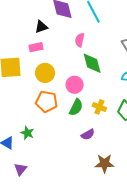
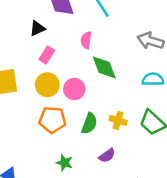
pink rectangle: (36, 47) -> (47, 55), moved, turned -40
pink circle: (75, 85) -> (74, 89), moved
green star: (27, 133) -> (64, 163), moved

